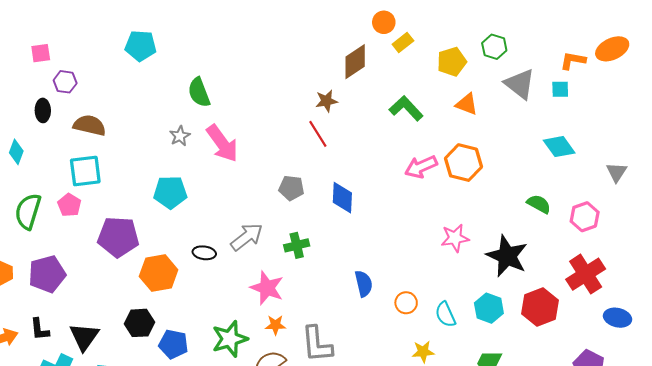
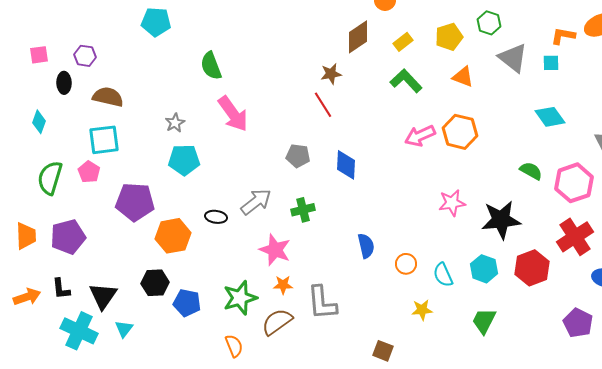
yellow rectangle: (403, 42) -> (403, 42), moved
pink square: (41, 53) -> (39, 55), moved
gray star: (180, 136) -> (175, 123), moved
pink hexagon: (585, 217) -> (574, 183), size x1.4
black star: (507, 256) -> (501, 220), turned -30

